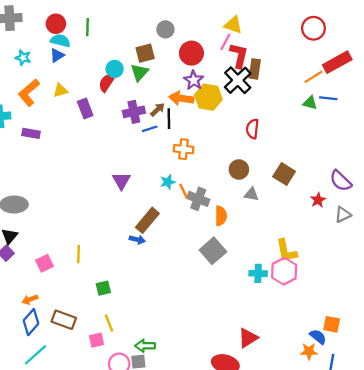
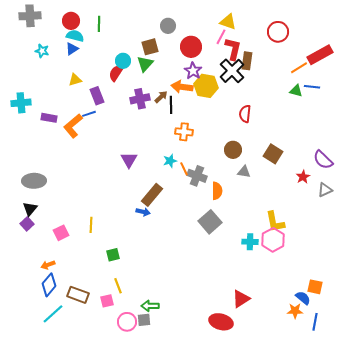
red circle: (313, 28) -> (278, 32), moved
orange L-shape: (29, 93) -> (73, 126), moved
blue line: (150, 129) -> (89, 114), moved
brown rectangle: (64, 320) -> (78, 295), moved

